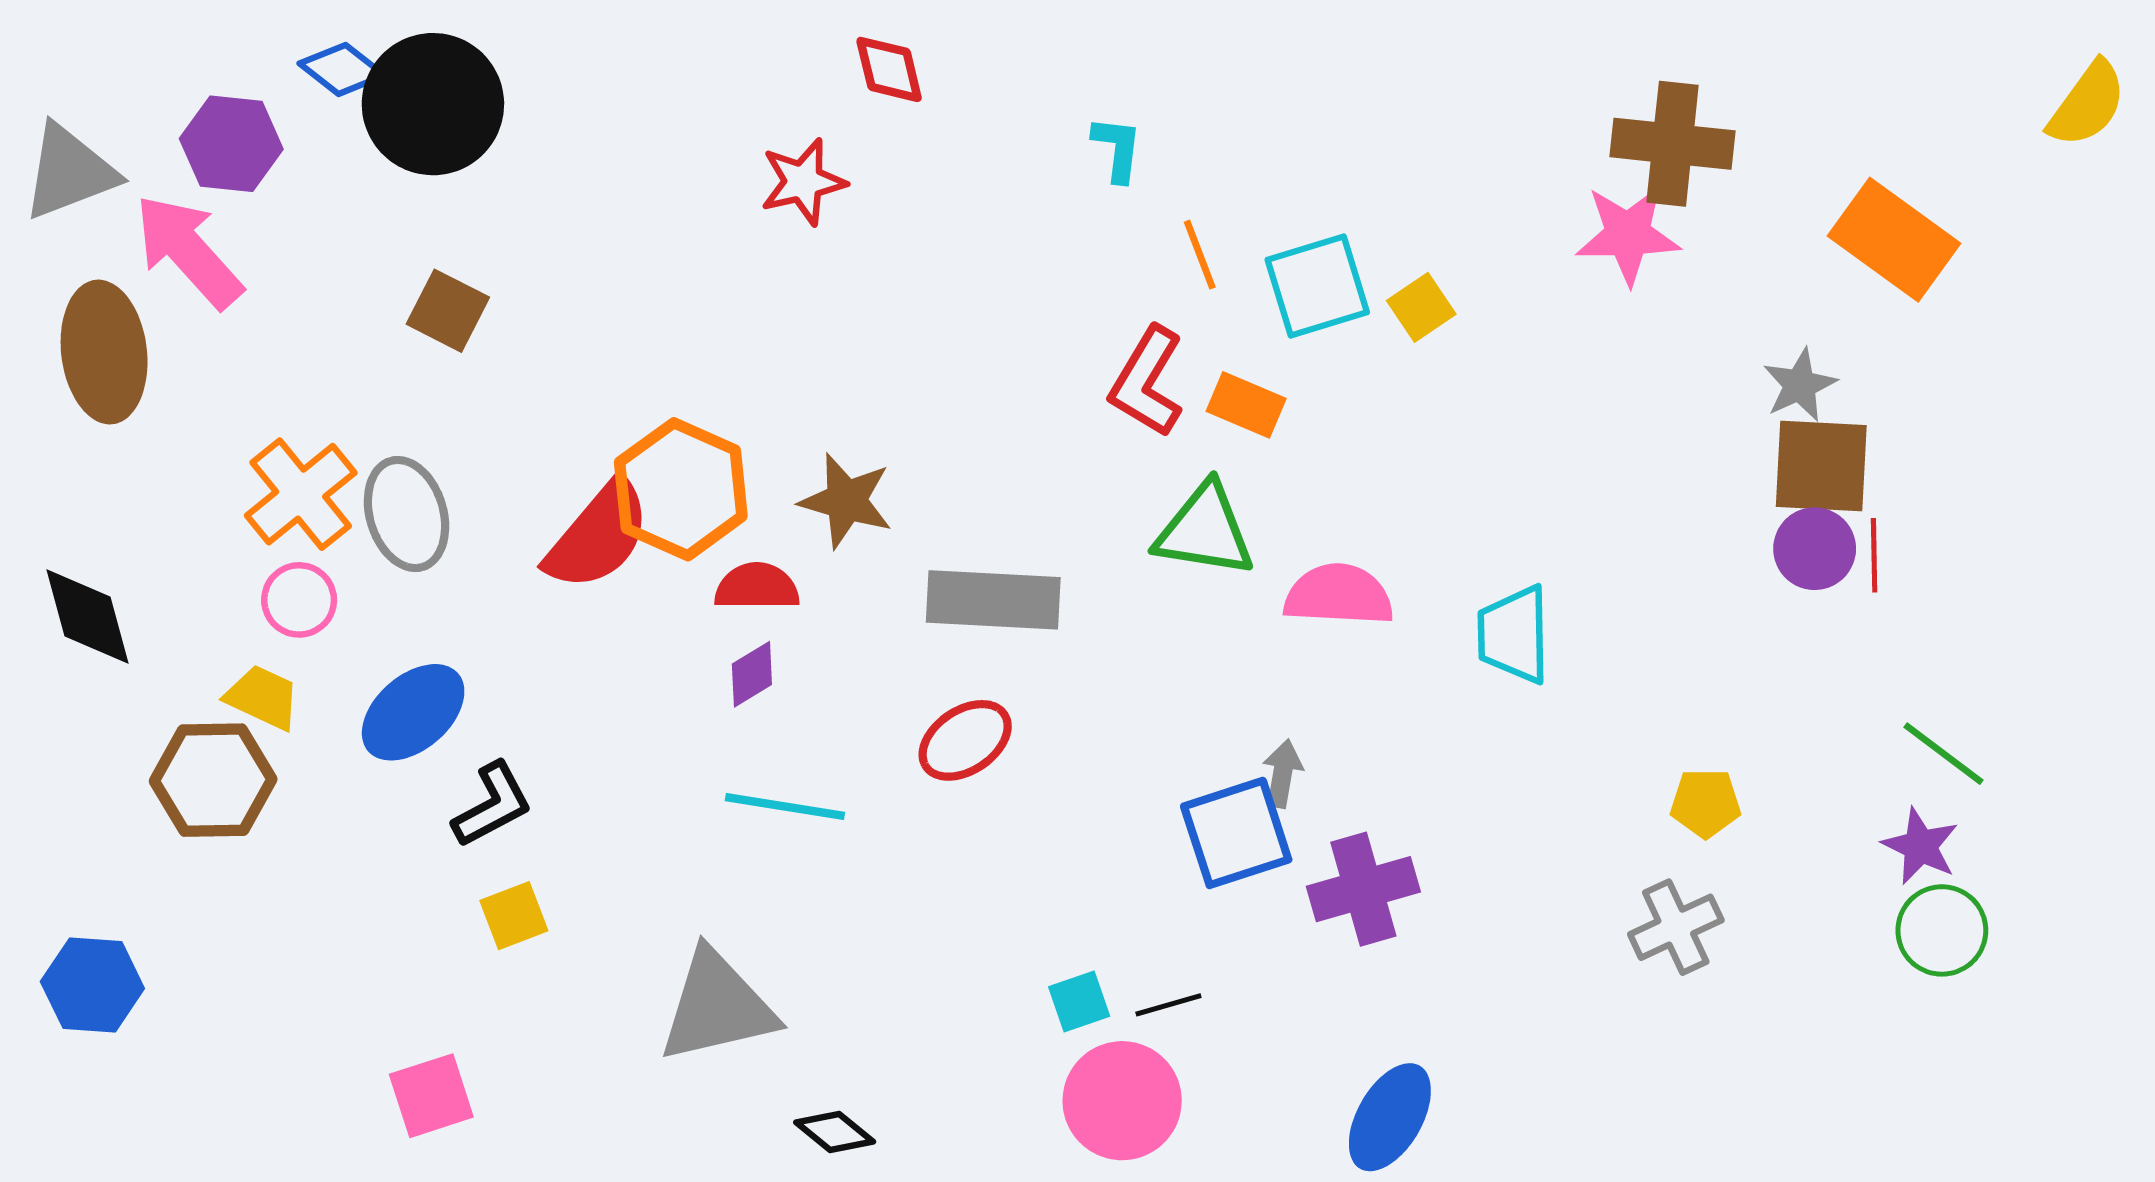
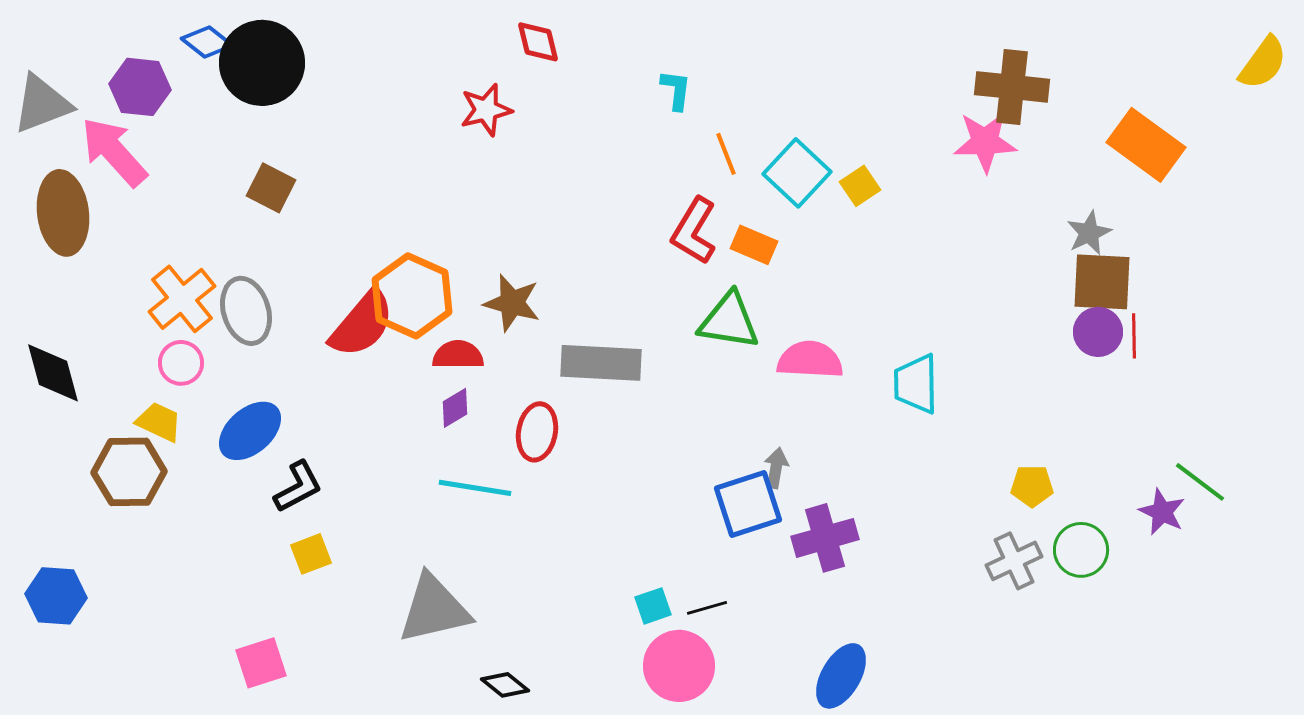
cyan square: (1317, 286) -> (797, 173), turned -30
red ellipse: (965, 740) -> (537, 432), moved, turned -46
green line: (1944, 754) -> (1200, 482), moved
green circle: (1942, 930) -> (1081, 550), moved

